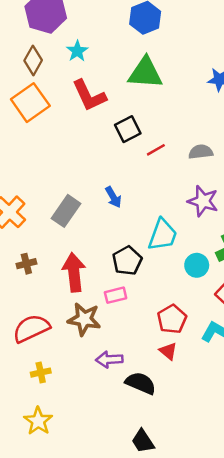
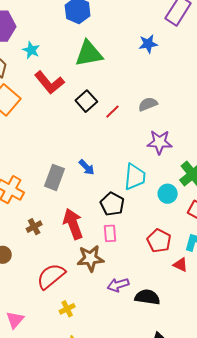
blue arrow: (113, 197) -> (87, 167), moved
pink rectangle: (116, 295) -> (110, 233), turned -66
red triangle: (168, 351) -> (180, 265), moved

